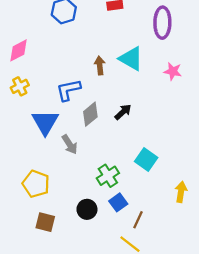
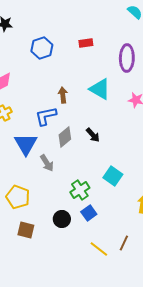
brown arrow: (100, 66) -> (63, 95), moved
black arrow: (123, 112) -> (93, 135), turned 91
brown line: (138, 220) -> (124, 243), moved

